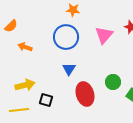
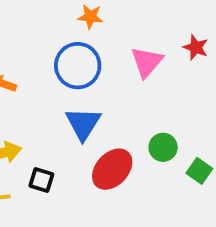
blue triangle: (69, 69) -> (83, 124), size x1.5
red ellipse: (85, 94) -> (112, 169), turned 60

